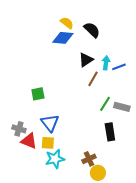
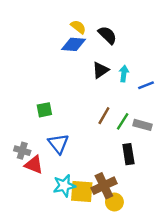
blue line: (119, 67) -> (146, 85), moved
brown line: (93, 79) -> (104, 116), moved
yellow square: (48, 143) -> (82, 192), moved, size x1.5
brown cross: (89, 159) -> (104, 186), size x1.5

